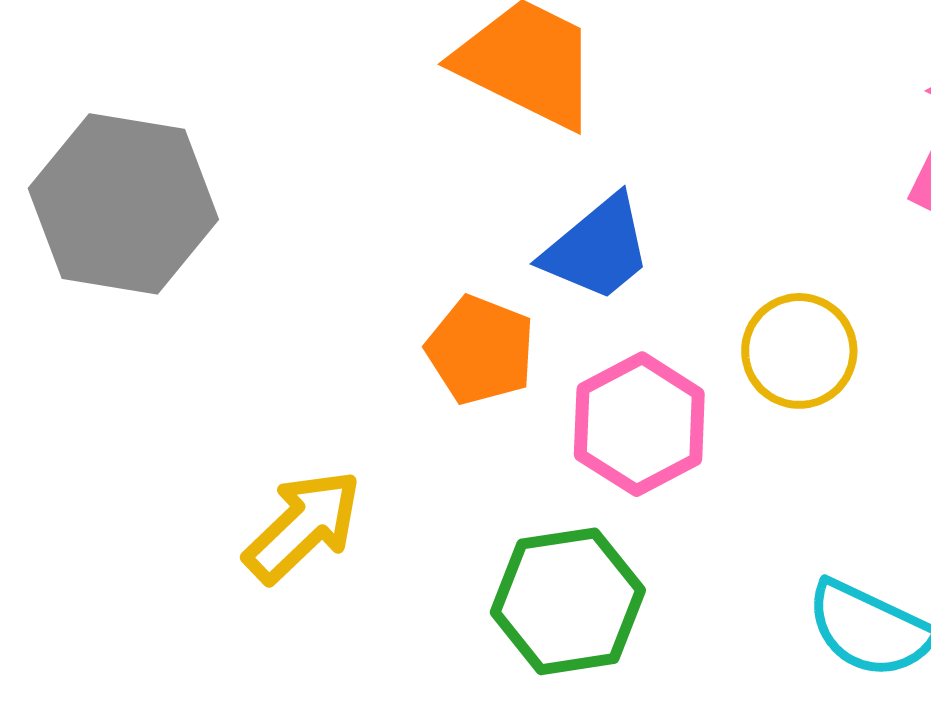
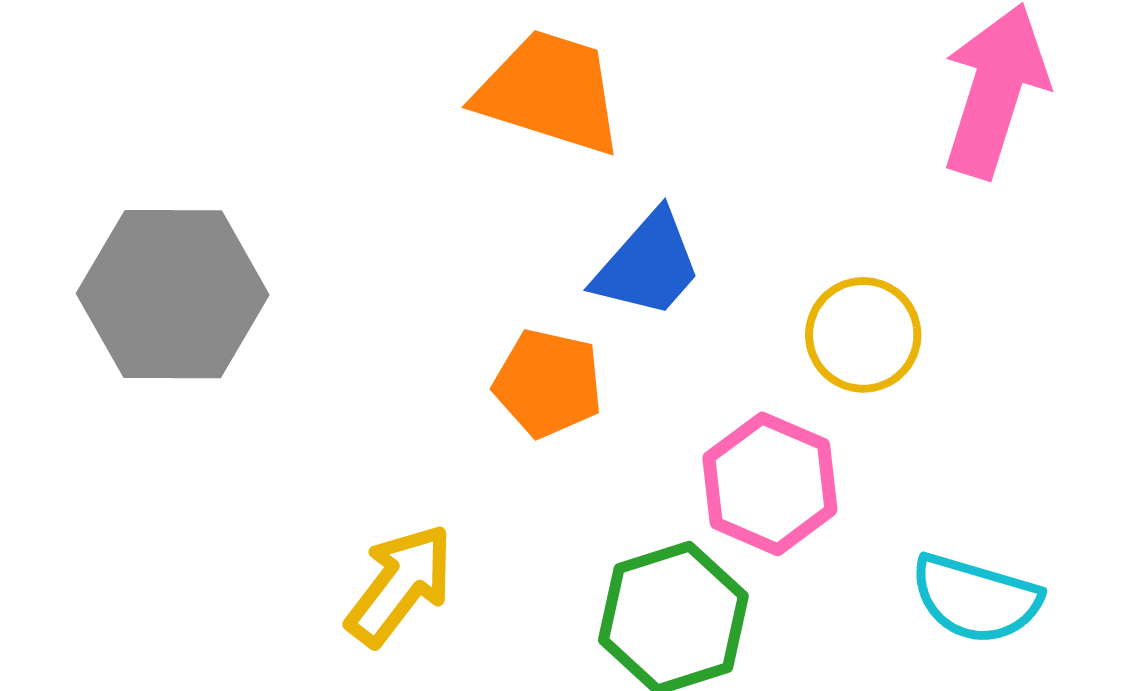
pink hexagon: (639, 424) -> (770, 484), moved

